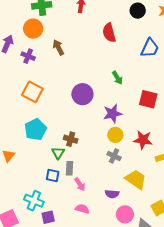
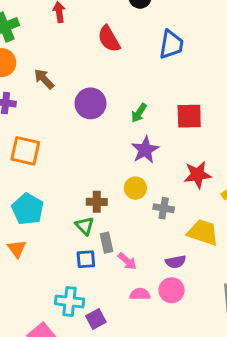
green arrow: (117, 78) -> (139, 113), moved, turned 80
purple circle: (82, 94) -> (91, 103), moved
cyan pentagon: (35, 129) -> (28, 209), moved
yellow circle: (115, 135) -> (135, 188), moved
pink circle: (125, 214) -> (172, 290), moved

